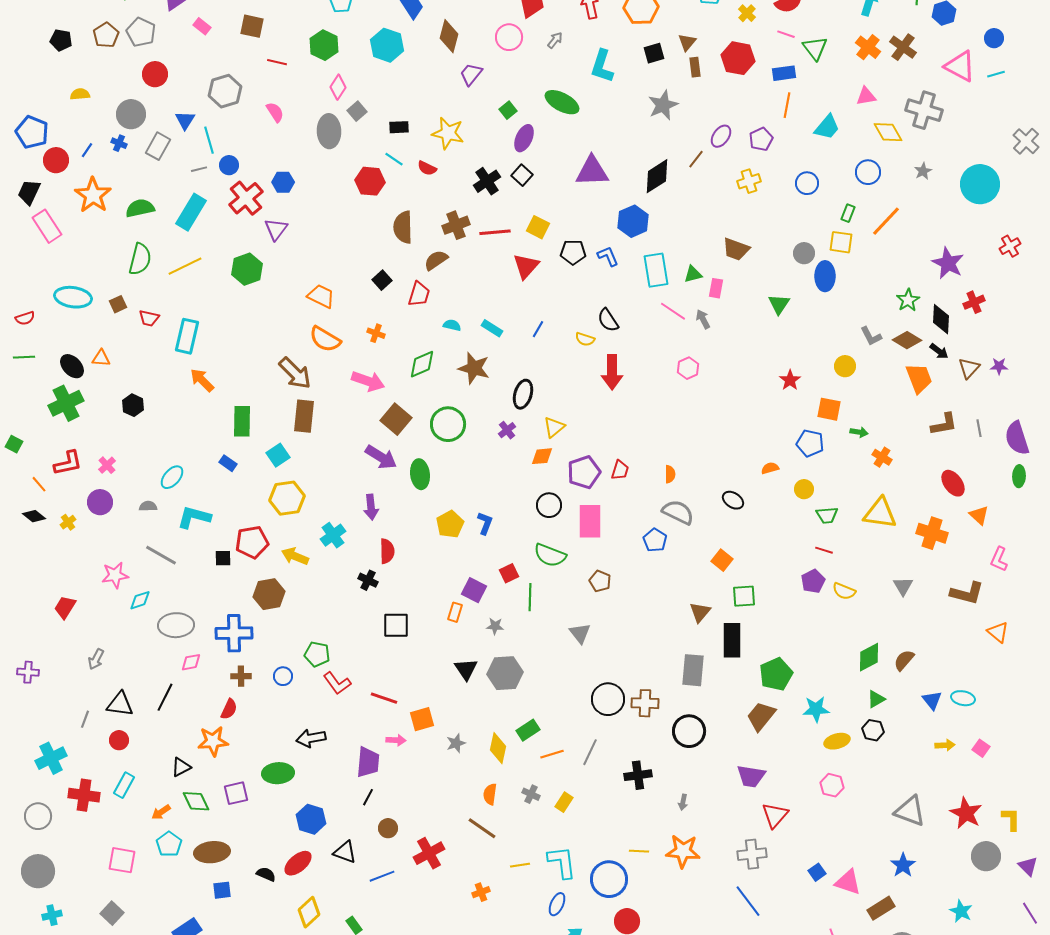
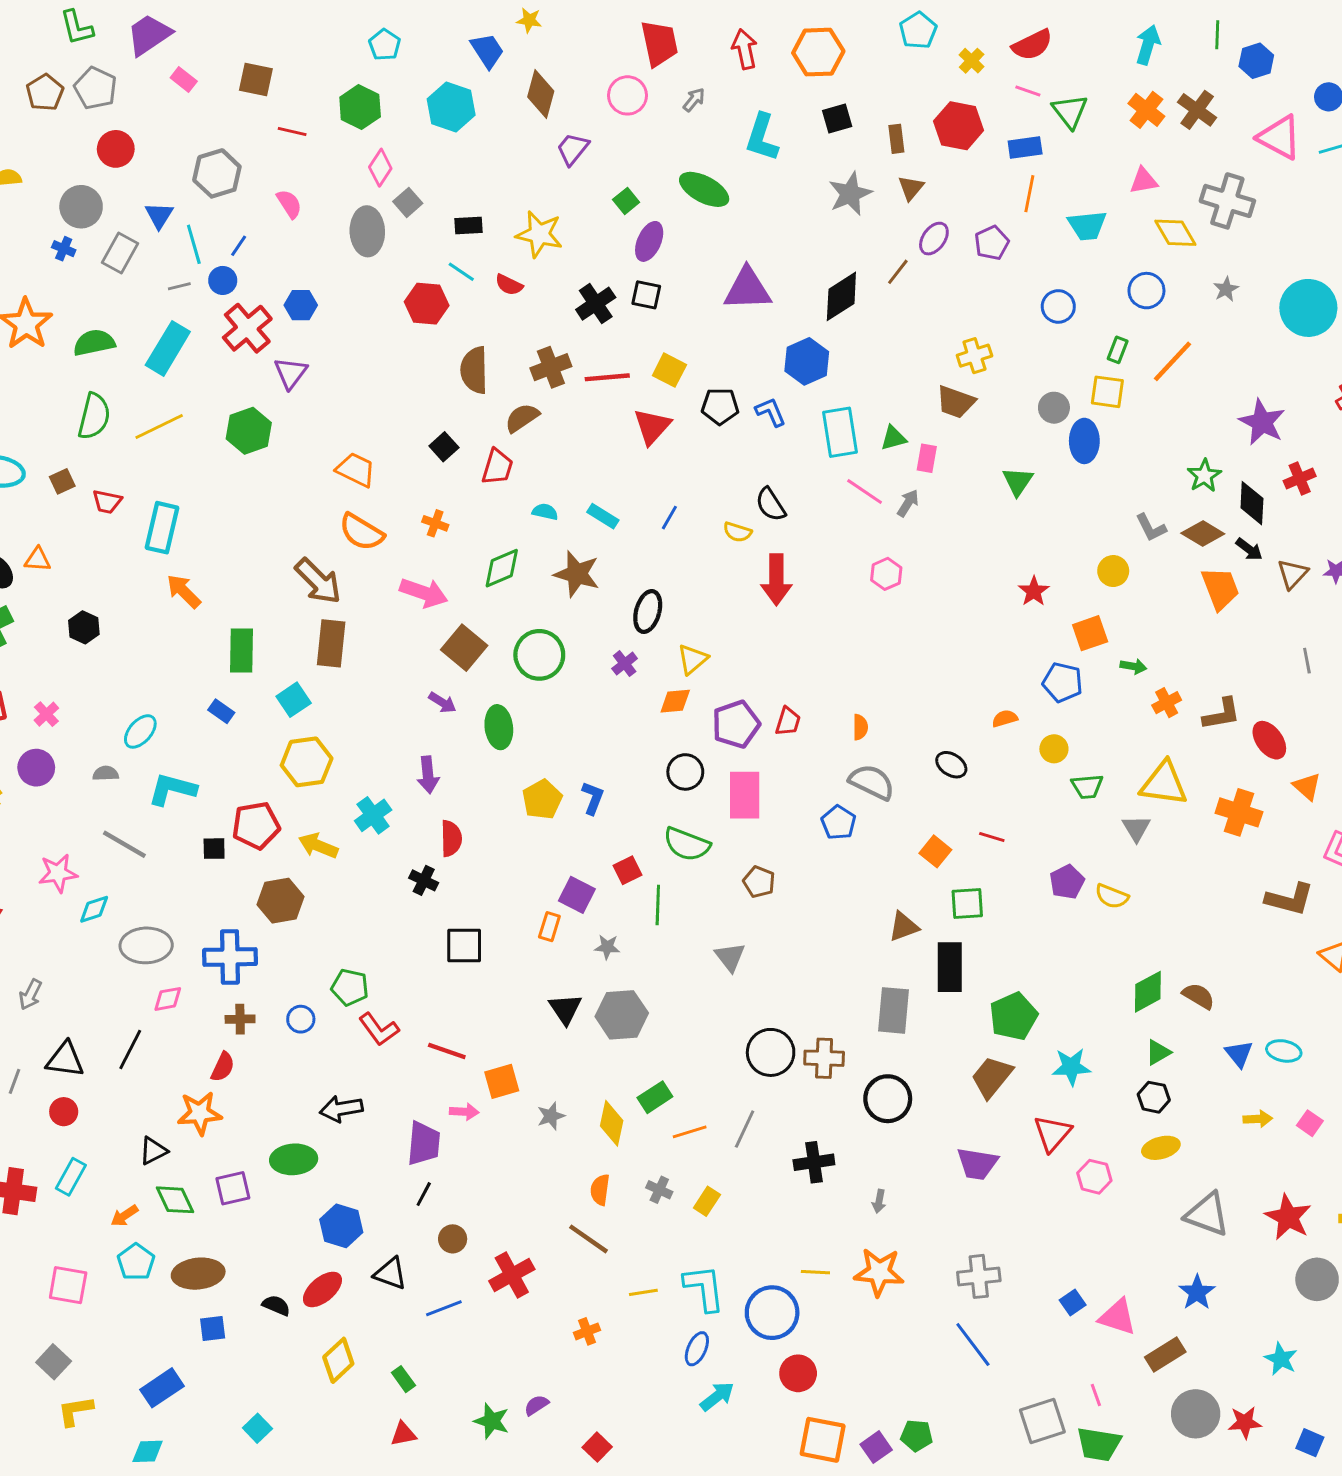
brown triangle: (687, 42) -> (911, 188), moved
cyan trapezoid: (827, 127) -> (1087, 226), turned 44
blue line: (87, 150) -> (239, 246), moved
black square: (522, 175) -> (646, 295), turned -30
yellow cross: (749, 181) -> (974, 356), moved
gray arrow: (703, 319) -> (908, 503), turned 60
orange square: (829, 409) -> (1090, 633), turned -30
brown L-shape: (944, 424) -> (1222, 714), moved
purple arrow: (381, 457) -> (442, 703), size x0.6
orange cross: (882, 457) -> (1167, 703), turned 30
red line: (824, 550) -> (992, 837), moved
gray triangle: (903, 586) -> (1136, 828), moved
brown triangle: (700, 612) -> (904, 927), turned 30
brown semicircle: (904, 660) -> (1198, 996), turned 80
yellow ellipse: (837, 741) -> (1161, 1148), moved
red triangle: (775, 815) -> (1052, 1133), moved

